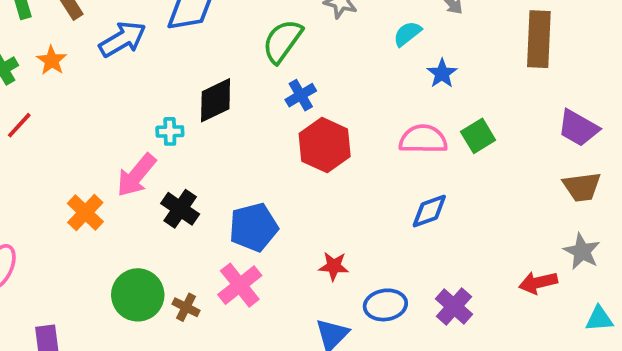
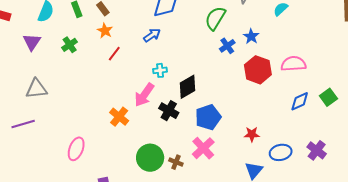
blue arrow: (123, 39) -> (152, 35), moved, size x0.7
orange star: (52, 61) -> (105, 31), moved
blue star: (442, 73) -> (251, 36), moved
black diamond: (216, 100) -> (188, 87), moved
red line: (19, 125) -> (114, 54), moved
green square: (478, 136) -> (328, 97), moved
red hexagon: (325, 145) -> (258, 70), moved

